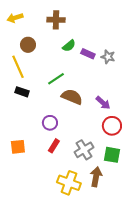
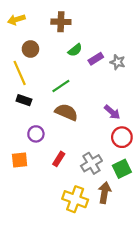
purple rectangle: (88, 54) -> (96, 59), turned -56
brown semicircle: (72, 97) -> (66, 112), moved
purple circle: (50, 123) -> (36, 134), moved
green square: (112, 155) -> (122, 169), turned -36

